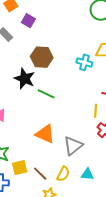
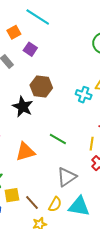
green line: (46, 94) -> (58, 139), moved
orange triangle: (45, 134) -> (25, 152), moved, turned -45
cyan triangle: (87, 174) -> (79, 206), size x1.6

